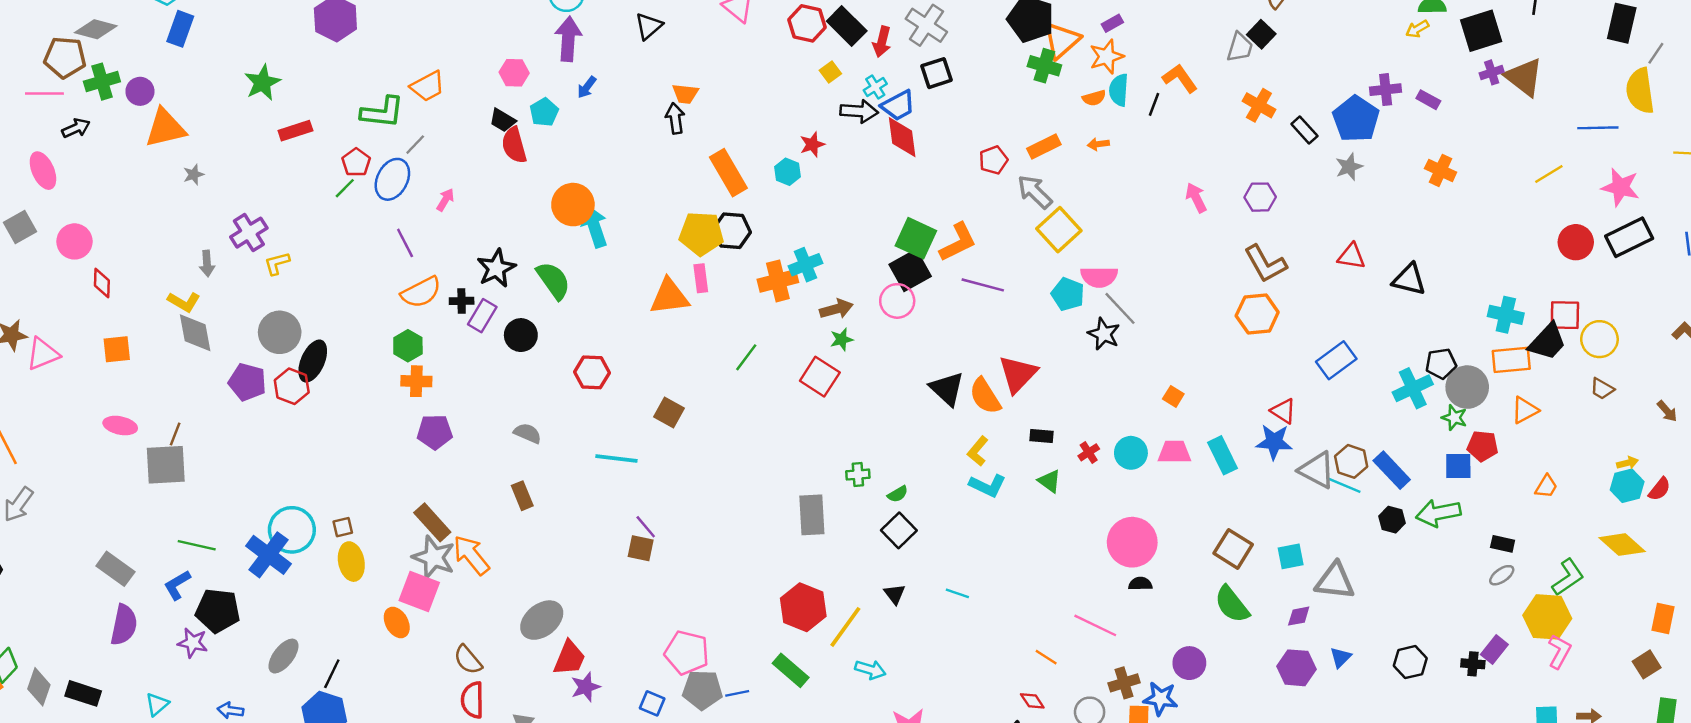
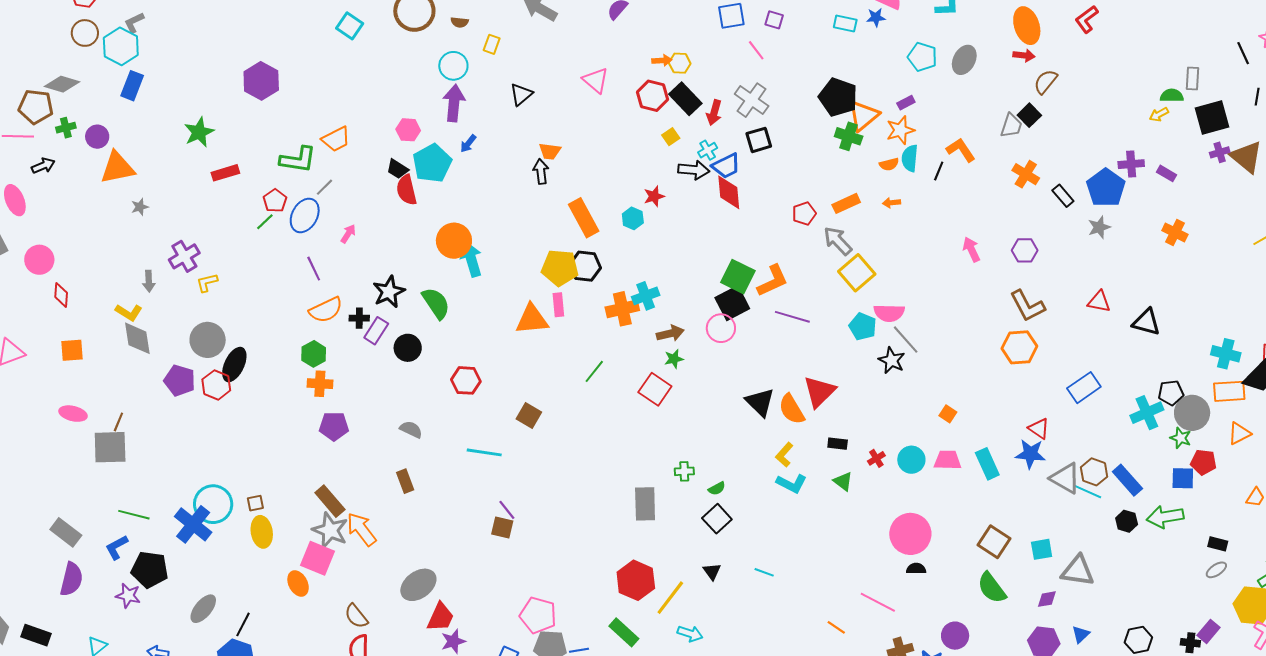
green cross: (102, 82) -> (66, 128), size x0.7
cyan pentagon: (544, 112) -> (432, 163), size x1.6

